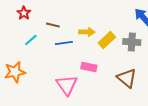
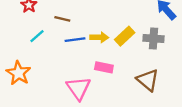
yellow arrow: (87, 32) -> (99, 37), moved
orange star: (15, 72) -> (18, 73), turned -30

